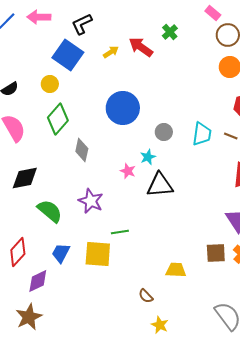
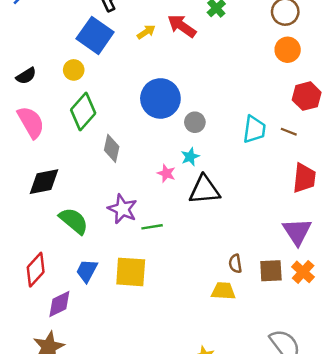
gray circle: (164, 132) -> (195, 122), moved
green line: (120, 232) -> (152, 227), moved
brown semicircle: (146, 296) -> (235, 264), moved, turned 35

